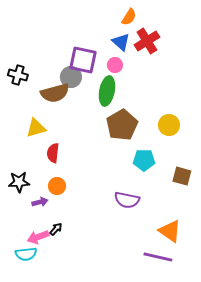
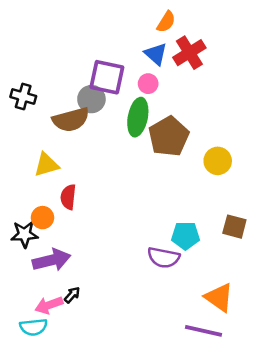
brown pentagon: (122, 125) -> (169, 136), moved
cyan pentagon: (144, 160) -> (185, 236), moved
orange circle: (57, 186) -> (43, 218), moved
purple arrow: (40, 202) -> (52, 260), size x1.8

